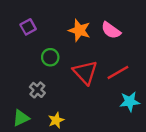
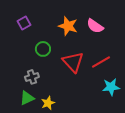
gray cross: (37, 90) -> (32, 77), turned 32
green triangle: (21, 118) -> (27, 98), moved

